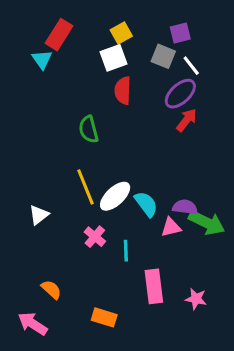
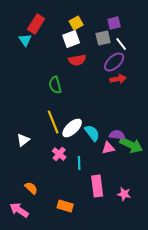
gray square: (163, 56) -> (103, 38), turned -35
red semicircle: (123, 90) -> (77, 60), turned -102
red arrow: (187, 120) -> (118, 79), turned 42

